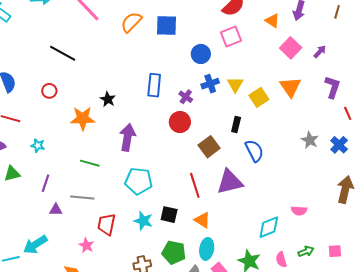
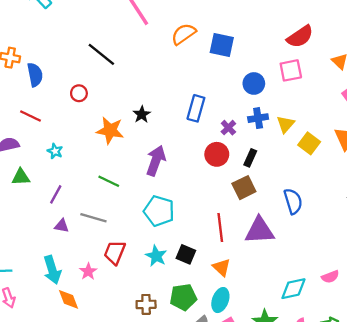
yellow square: (259, 97) -> (309, 143), turned -30
black rectangle: (236, 124) -> (250, 158), moved
pink semicircle: (299, 211) -> (330, 277), turned -35
cyan arrow: (35, 245) -> (52, 270), moved, turned -85
green pentagon: (174, 252) -> (183, 297), turned -30

